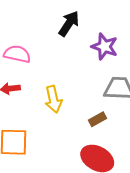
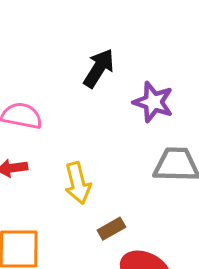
brown rectangle: (98, 119) -> (111, 229), moved

